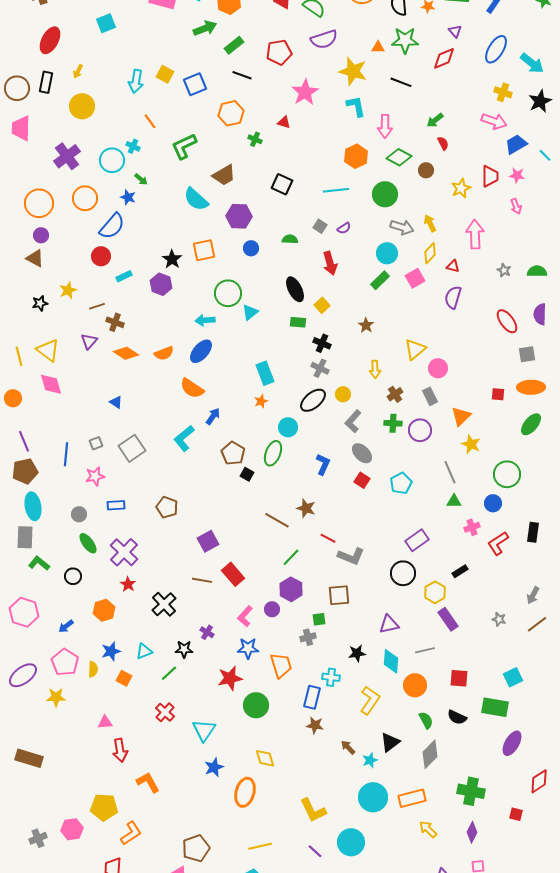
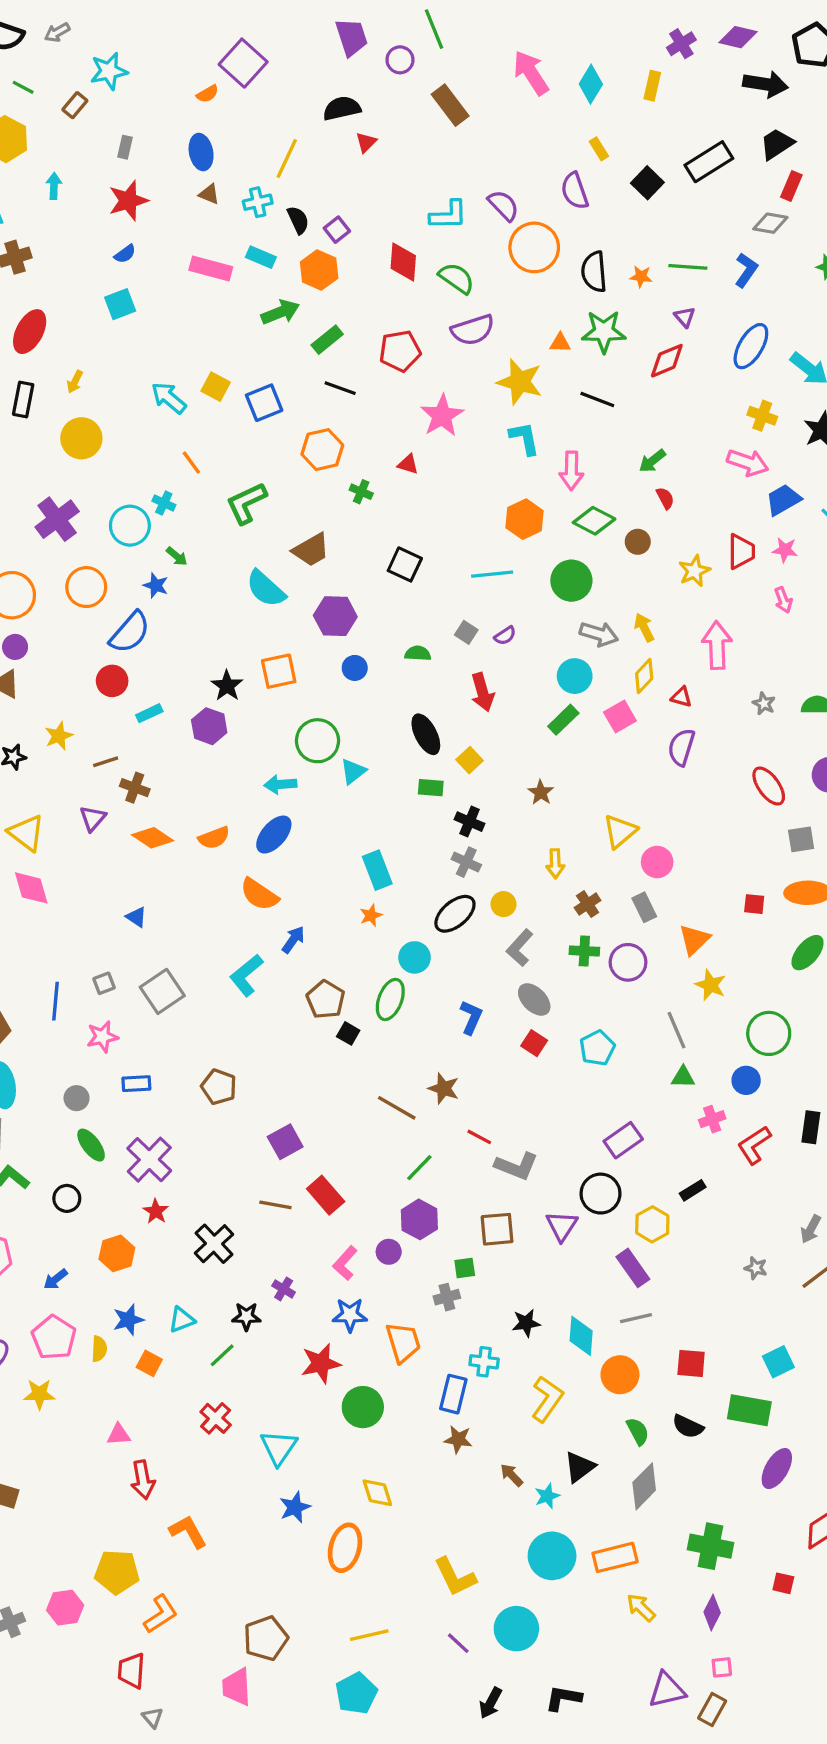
cyan arrow: (136, 81) -> (169, 398), turned 120
purple rectangle: (448, 619) -> (633, 1268), moved
purple triangle: (389, 624) -> (562, 1226), moved, turned -45

